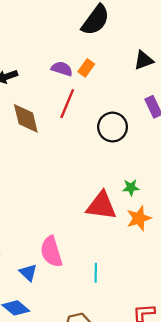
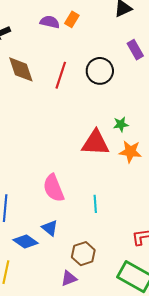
red line: (67, 104) -> (61, 75), moved
orange star: (139, 218) -> (130, 152), turned 30
blue triangle: (28, 273) -> (50, 228), moved

